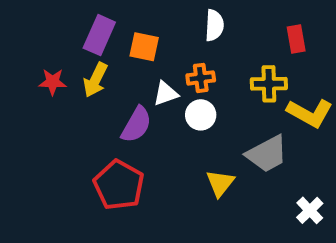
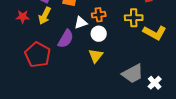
gray trapezoid: (267, 154) -> (133, 74), moved
yellow triangle: (220, 183) -> (96, 56), moved
red pentagon: (119, 185) -> (38, 55), moved

